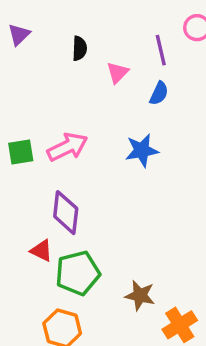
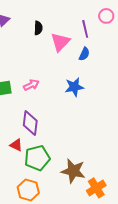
pink triangle: (118, 73) -> (60, 42), size x1.5
pink arrow: (67, 147) -> (31, 85), size x0.7
brown star: (140, 296) -> (73, 171), size x1.4

